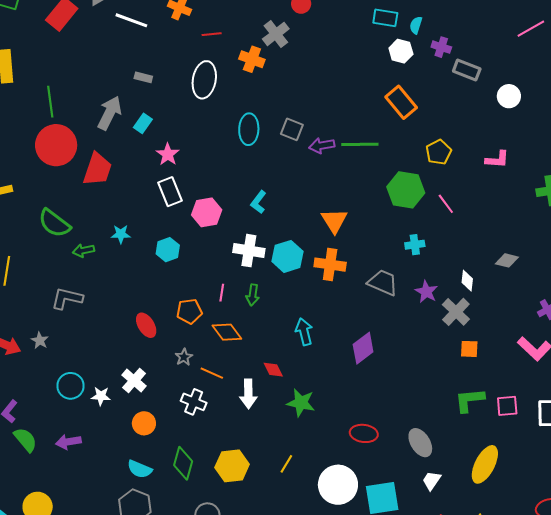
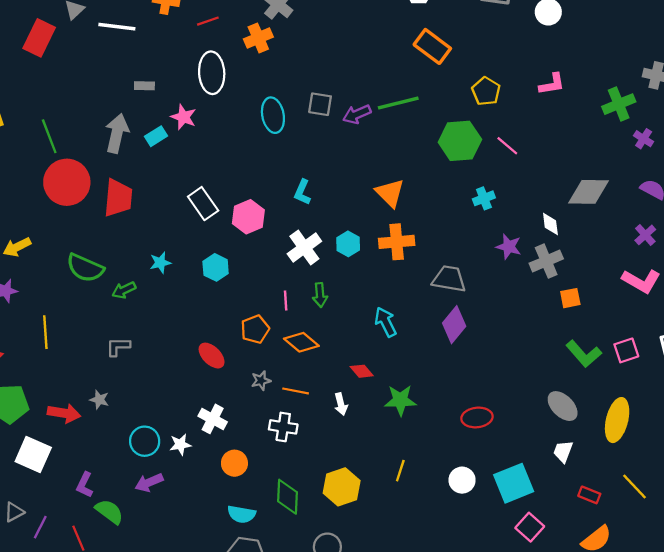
orange cross: (252, 59) -> (258, 38), turned -30
cyan rectangle: (143, 123) -> (156, 136), turned 36
pink star: (168, 154) -> (184, 117), moved
white cross: (249, 251) -> (304, 248), turned -32
cyan hexagon: (288, 256) -> (348, 244), size x0.7
gray diamond: (507, 260) -> (588, 192), size x1.6
gray trapezoid: (383, 282) -> (449, 279), moved
gray L-shape: (67, 298) -> (118, 347), size x0.7
gray cross: (456, 312) -> (546, 261), turned 36
gray star: (184, 357) -> (261, 381), turned 30
white arrow: (248, 394) -> (341, 404), size x0.7
green L-shape: (470, 400) -> (584, 354), turned -112
purple arrow: (68, 442) -> (149, 483), moved
gray ellipse: (420, 443) -> (563, 406), moved
white circle: (338, 485) -> (462, 480), size x0.6

